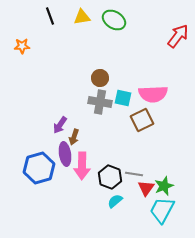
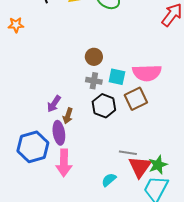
gray cross: (100, 102) -> (94, 81), size x0.7
pink arrow: (82, 166) -> (64, 163), moved
black hexagon: (110, 177) -> (104, 106), moved
red triangle: (146, 188) -> (140, 167), size x1.4

